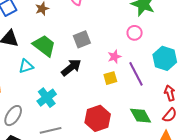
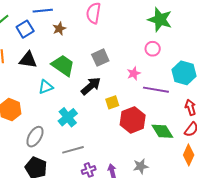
purple line: (136, 74) -> (156, 90), turned -50
yellow square: (110, 78) -> (112, 102), moved
red hexagon: (98, 118) -> (133, 120), moved

